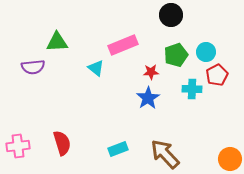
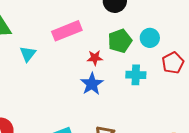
cyan triangle: (96, 68) -> (28, 54), moved, turned 30
red pentagon: (217, 75) -> (173, 63), moved

